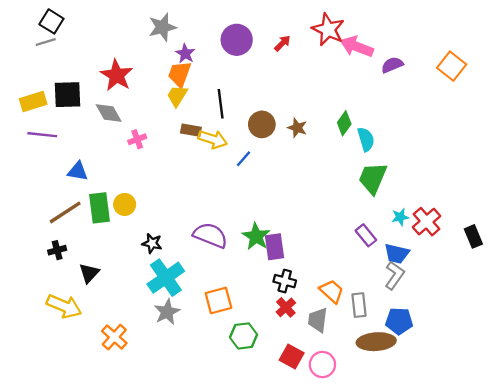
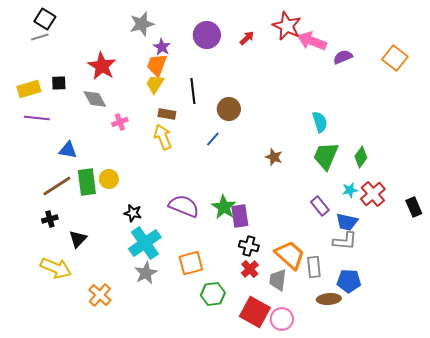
black square: (67, 95) -> (59, 83), size x0.6
green diamond: (344, 123) -> (361, 157), moved
brown star: (297, 128) -> (274, 157), moved
yellow arrow: (213, 139) -> (163, 137), moved, turned -130
gray L-shape: (394, 275) -> (345, 241), turned 60
orange trapezoid: (332, 291) -> (290, 255), size x1.4
brown ellipse: (376, 342) -> (329, 299), size x0.7
red square: (292, 357) -> (255, 312), size x1.4

